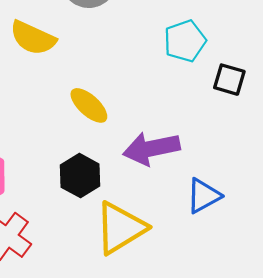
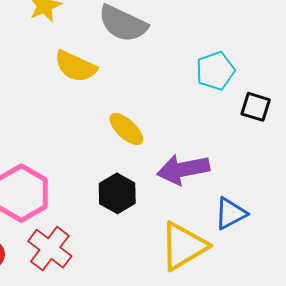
yellow triangle: (120, 228) -> (184, 246), moved

